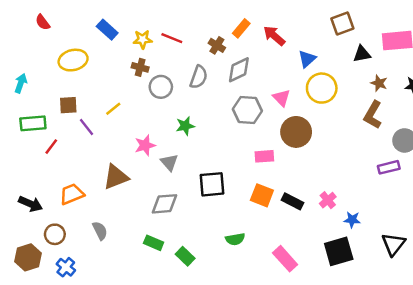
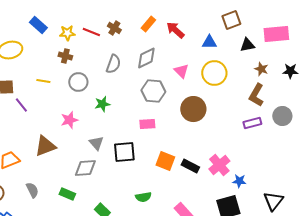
brown cross: (217, 45) -> (114, 28), moved
blue triangle: (307, 59) -> (209, 42), moved, turned 42
gray circle: (161, 87) -> (78, 82), moved
pink triangle: (281, 98) -> (181, 71), moved
yellow line: (113, 109) -> (43, 81), moved, turned 48
pink rectangle: (264, 156) -> (147, 124), moved
gray triangle: (169, 162) -> (96, 143), moved
purple rectangle: (389, 167) -> (252, 123), moved
pink cross: (328, 200) -> (219, 165), size x1.5
green rectangle: (154, 243) -> (67, 194), moved

